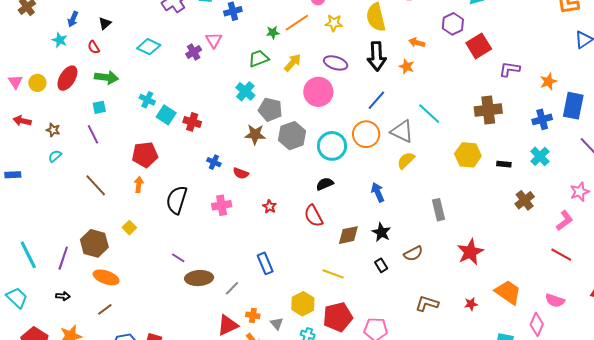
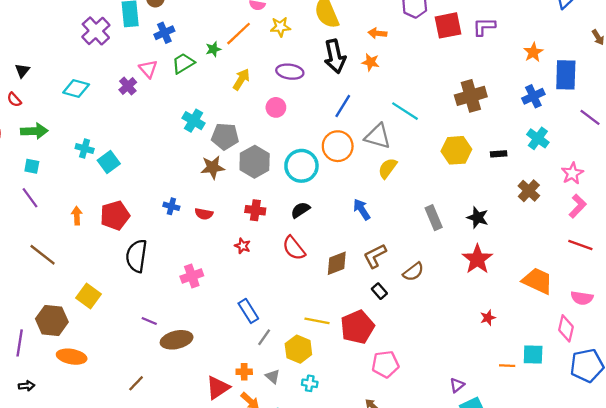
red square: (479, 46) -> (448, 25), turned 30
green trapezoid: (259, 58) -> (183, 63), moved
purple L-shape: (510, 69) -> (484, 27), moved
pink circle: (318, 92) -> (276, 107), size x0.6
cyan square: (99, 107) -> (32, 166), turned 32
cyan square: (166, 115) -> (109, 162), turned 30
red cross: (192, 122) -> (255, 210), moved
red pentagon: (145, 155) -> (115, 215), moved
orange arrow: (139, 185) -> (77, 216), moved
pink star: (580, 192) -> (572, 173), moved
pink cross: (222, 205) -> (192, 276), moved
yellow square: (129, 228) -> (89, 296), size x1.5
black star: (381, 232) -> (478, 217), moved
yellow line: (333, 274) -> (317, 321), moved
gray line: (232, 288) -> (264, 337), moved
orange trapezoid: (508, 292) -> (537, 281), moved
brown L-shape: (427, 304) -> (375, 256), moved, turned -35
brown line: (105, 309) -> (136, 383), moved
red pentagon: (338, 317) -> (357, 327), moved

